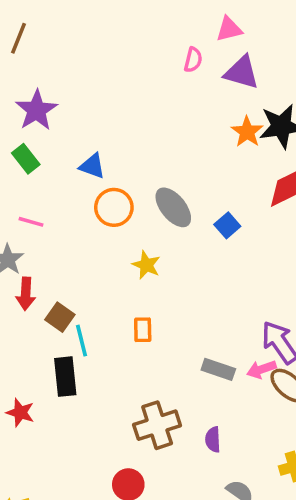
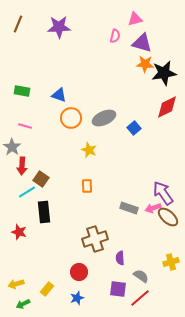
purple star: (37, 110) -> (59, 27), moved, turned 30
orange star: (247, 132) -> (145, 64), moved, turned -30
green rectangle: (26, 159) -> (22, 91), turned -42
gray ellipse: (173, 207) -> (104, 118), turned -75
cyan line: (81, 341) -> (27, 192), moved, turned 72
purple semicircle: (213, 440) -> (120, 258), moved

